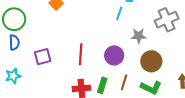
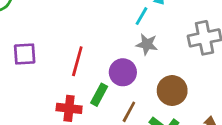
gray star: (139, 36) -> (147, 44), moved
green rectangle: (102, 85) -> (99, 95), moved

